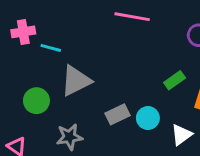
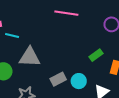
gray triangle: (76, 81) -> (30, 57), turned 30

